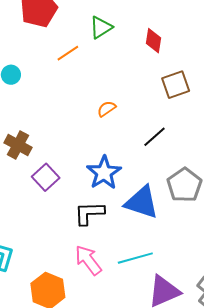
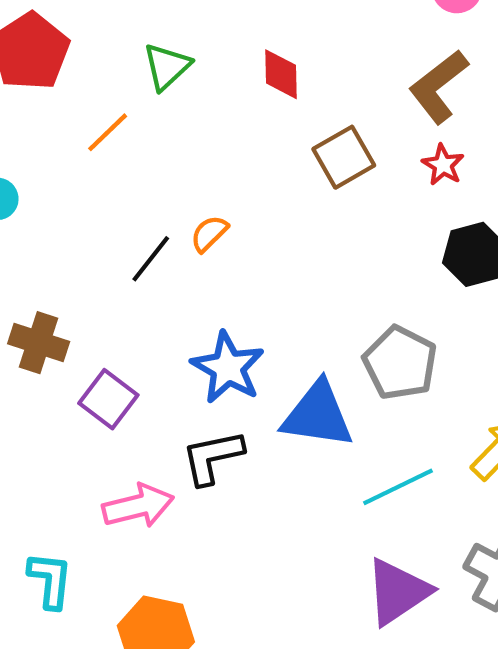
black line: (154, 137) -> (151, 259), moved
cyan line: (135, 258) -> (398, 487), moved
pink arrow: (88, 260) -> (138, 506), moved, turned 124

